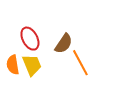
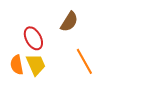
brown semicircle: (64, 44) -> (69, 22), moved

